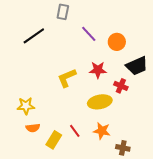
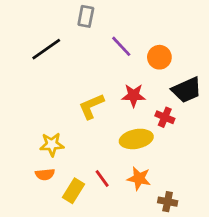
yellow star: (26, 106) -> (52, 144), moved

